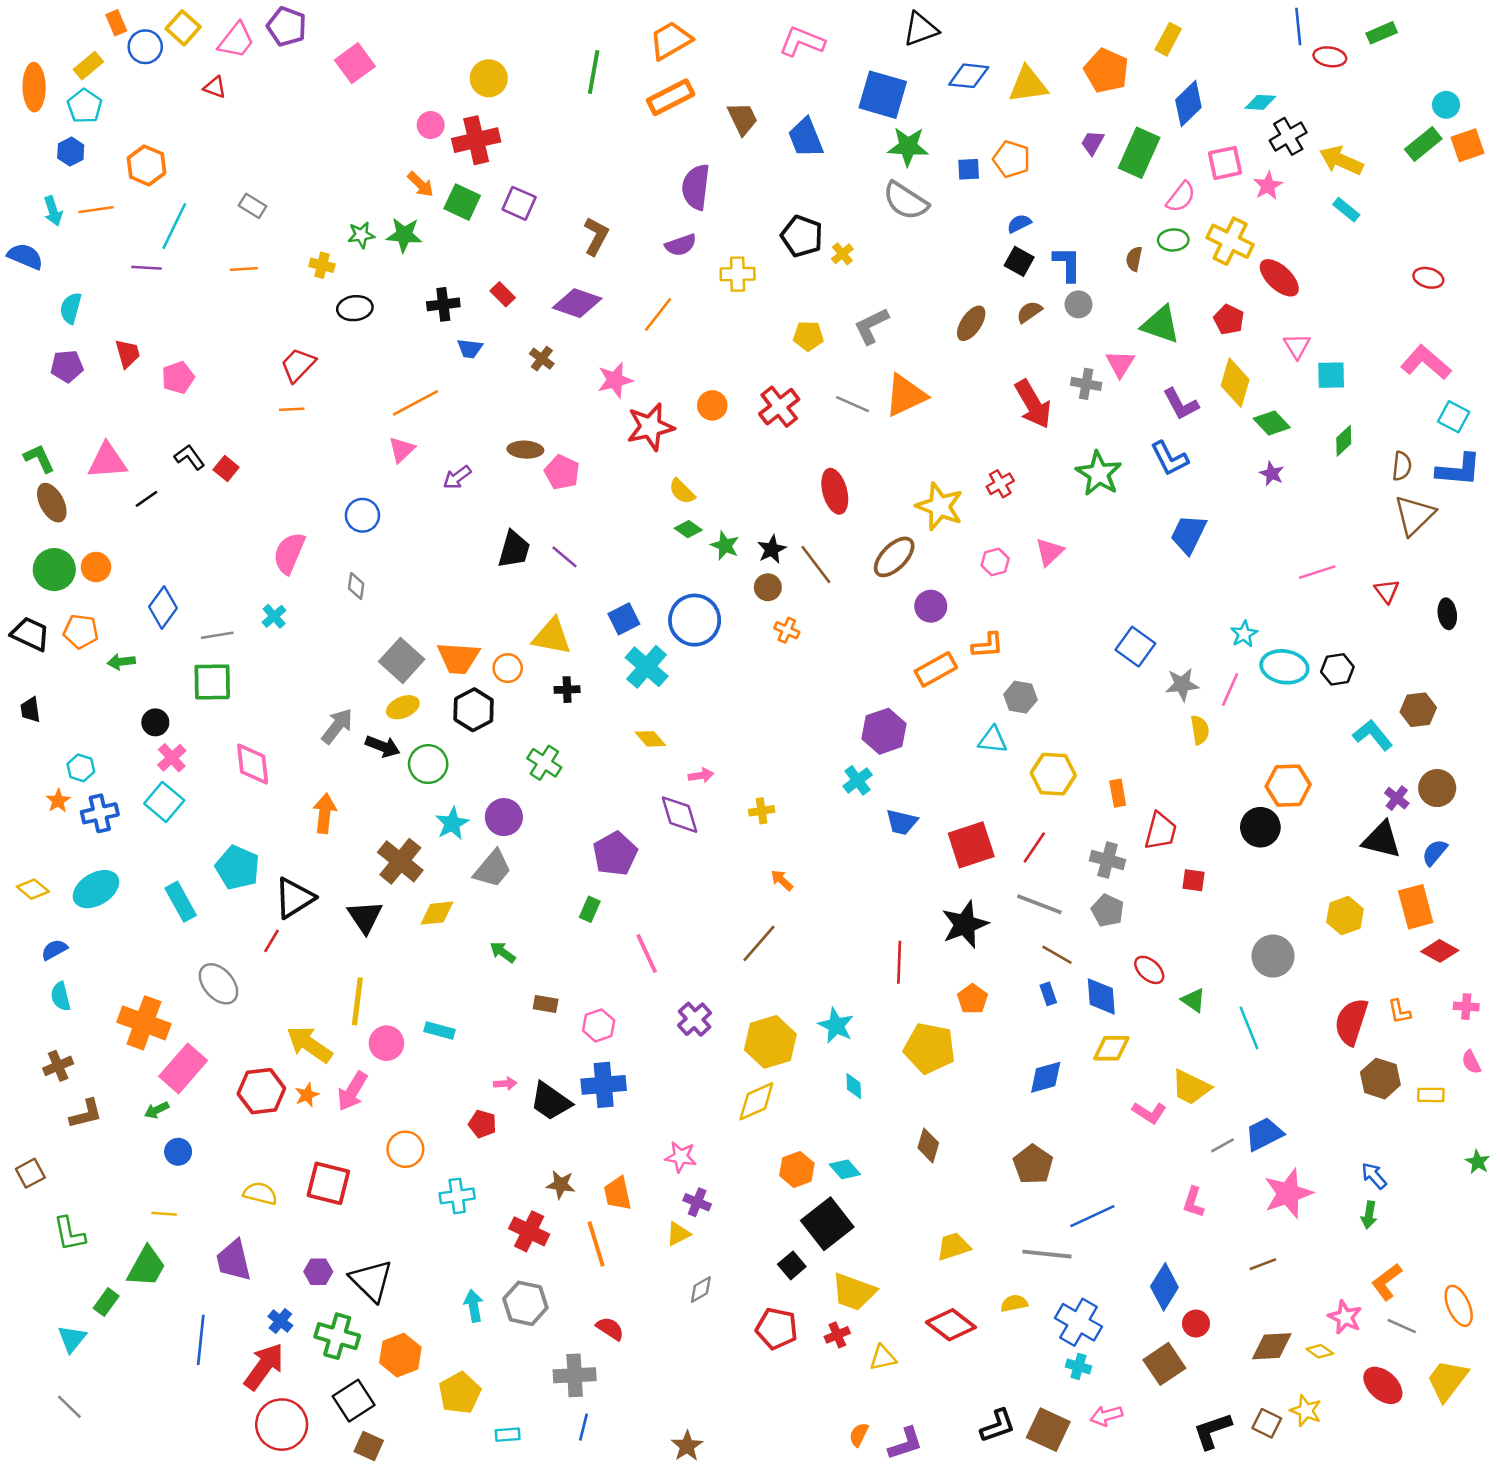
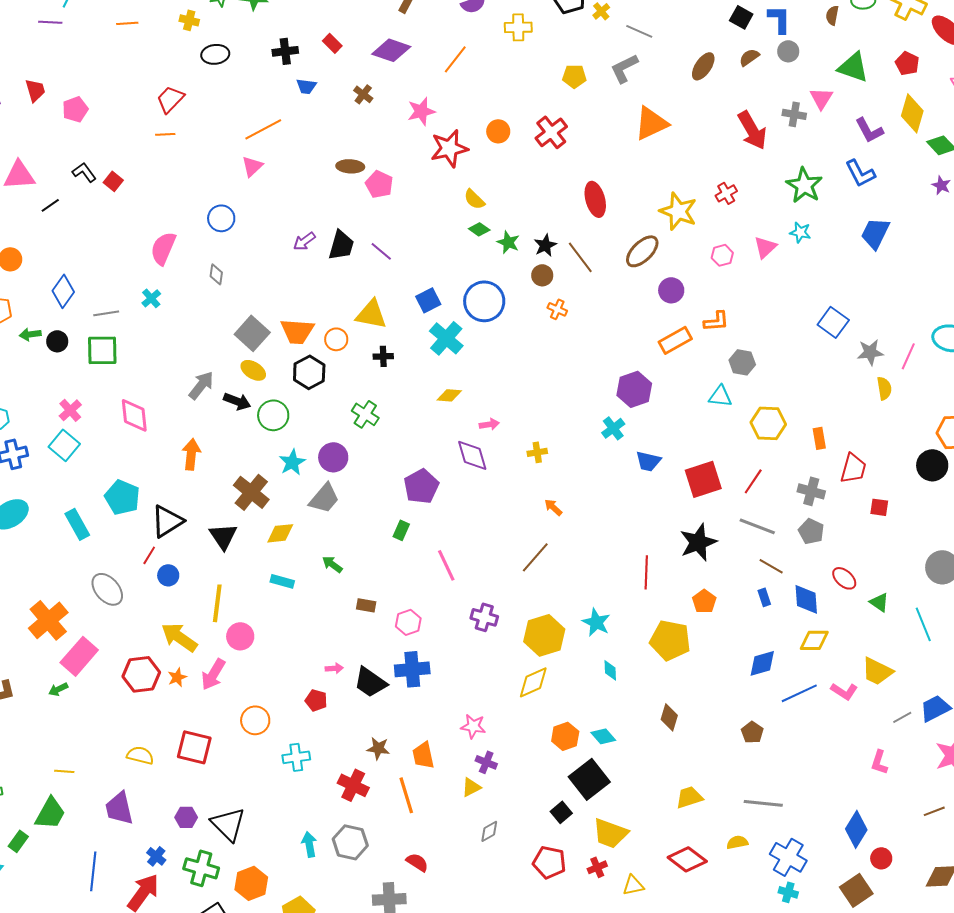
gray line: (852, 404) -> (639, 31), moved
purple arrow: (457, 477) -> (304, 241), moved
cyan star: (1244, 634) -> (800, 232), moved, turned -30
yellow ellipse: (403, 707) -> (253, 370), turned 55
black circle: (155, 722) -> (57, 341), moved
yellow diamond: (650, 739) -> (449, 395), turned -45
purple cross: (695, 1019) -> (484, 617), turned -32
orange cross: (144, 1023) -> (48, 620), turned 30
cyan rectangle: (439, 1031) -> (282, 581), moved
blue circle: (178, 1152) -> (168, 575), moved
brown pentagon: (1033, 1164) -> (752, 732), size x0.7
blue line: (1092, 1216) -> (799, 693), moved

